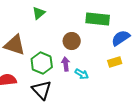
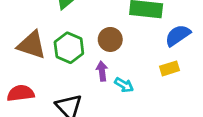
green hexagon: (42, 63) -> (69, 48), moved

